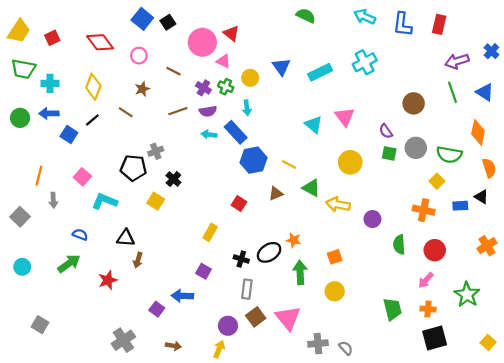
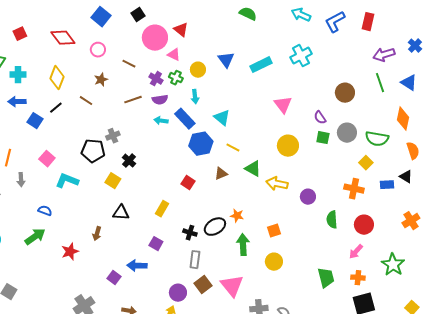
black square: (168, 22) -> (138, 15), moved
blue L-shape: (402, 24) -> (335, 22), turned 55
cyan triangle: (314, 125) -> (222, 118), moved
black triangle: (126, 238) -> (121, 213), moved

